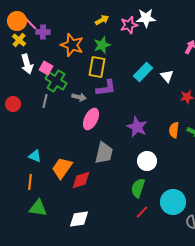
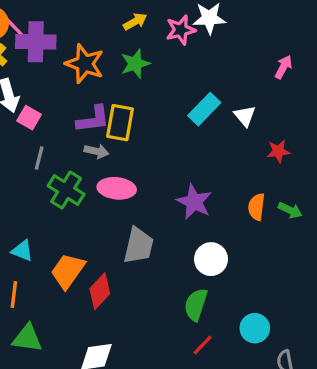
purple cross: (43, 32) -> (36, 42), size x1.6
yellow rectangle: (97, 67) -> (120, 123), moved
pink square: (46, 68) -> (29, 118), moved
green cross: (56, 81) -> (66, 190), moved
purple L-shape: (106, 88) -> (93, 119), moved
pink ellipse: (91, 119) -> (117, 188), turned 70
red diamond: (81, 180) -> (100, 291), turned -30
cyan circle: (173, 202) -> (255, 328), size x0.7

